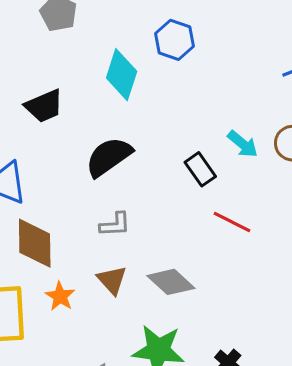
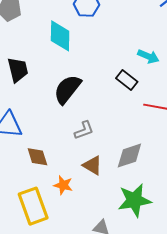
black trapezoid: (44, 106) -> (18, 70), turned -64
brown diamond: (35, 243) -> (37, 157), size x0.7
gray diamond: (171, 282) -> (129, 156), turned -44

